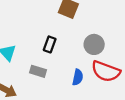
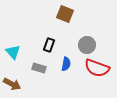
blue semicircle: (78, 77) -> (66, 64), moved

